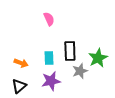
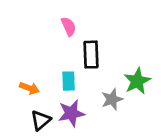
black rectangle: (70, 51) -> (91, 55), moved
black triangle: (19, 86) -> (41, 120), moved

